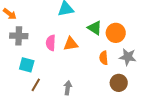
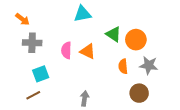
orange triangle: (71, 44) -> (88, 51), turned 35
cyan square: (27, 65) -> (41, 74), turned -35
brown line: (36, 85) -> (33, 95), moved, turned 32

